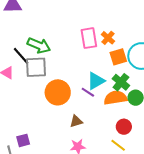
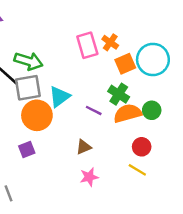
cyan triangle: (96, 81) -> (59, 97), moved
green cross: (121, 82) -> (119, 94), moved
orange circle: (58, 92) -> (37, 115), moved
purple square: (23, 140) -> (27, 149), moved

